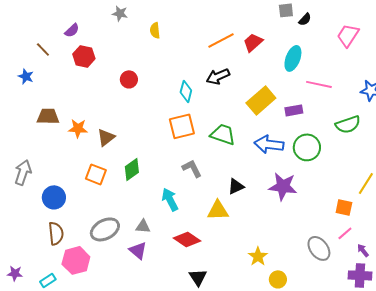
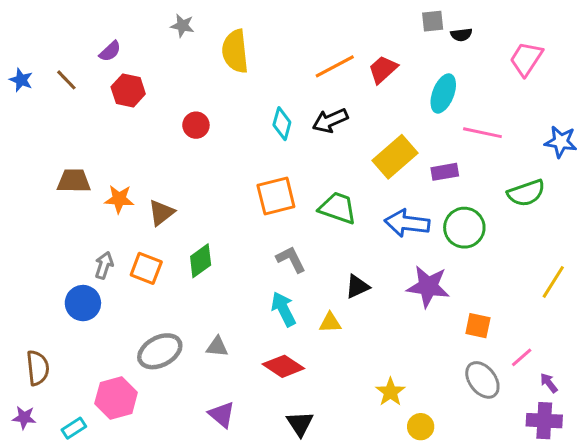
black semicircle: (305, 19) -> (461, 35), turned 40
yellow semicircle: (155, 30) -> (235, 51), size x1.8
blue star: (26, 76) -> (21, 80), moved
cyan diamond: (186, 91) -> (282, 124), moved
gray arrow: (23, 172) -> (104, 265), moved, size x0.7
cyan arrow: (170, 199) -> (283, 309), moved
orange square: (344, 207) -> (478, 326), moved
yellow triangle: (218, 210) -> (330, 323), size x0.7
brown semicircle: (56, 233) -> (38, 368), moved
purple triangle: (138, 250) -> (222, 415), moved

